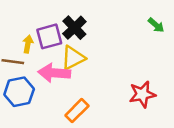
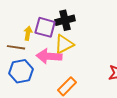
black cross: (74, 28) -> (65, 20), turned 30
purple square: (49, 36) -> (45, 27), turned 30

